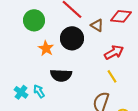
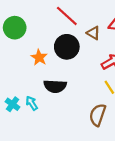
green circle: (34, 20) -> (15, 28), moved

